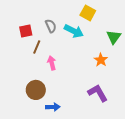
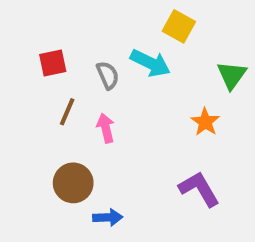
gray semicircle: (51, 26) -> (108, 75), moved
brown line: (37, 47) -> (67, 112), moved

